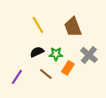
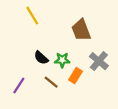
yellow line: (38, 25) -> (32, 16), moved
black semicircle: (37, 52) -> (41, 58), turned -112

